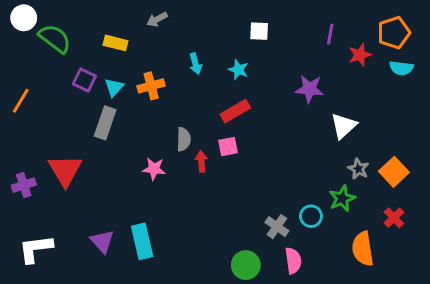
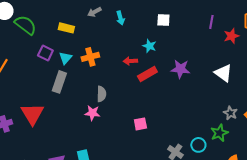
cyan arrow: (195, 64) -> (120, 18), moved
purple star: (309, 89) -> (180, 69), moved
white triangle: (344, 126) -> (223, 73), moved, turned -42
gray semicircle: (184, 139) -> (101, 94), moved
pink square: (228, 147) -> (140, 124), moved
red arrow: (201, 161) -> (130, 61), moved, turned -88

